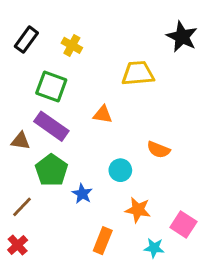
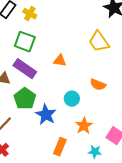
yellow cross: (72, 45) -> (30, 14), moved
yellow trapezoid: (138, 73) -> (99, 42), moved, turned -120
blue star: (82, 194) -> (46, 115), size x1.5
orange star: (138, 210) -> (84, 126), turned 30

